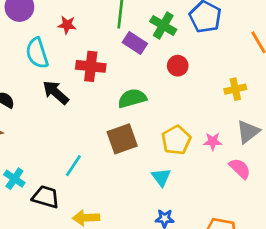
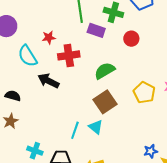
red star: (67, 25) -> (49, 38), moved
cyan triangle: (161, 177) -> (96, 127), moved

